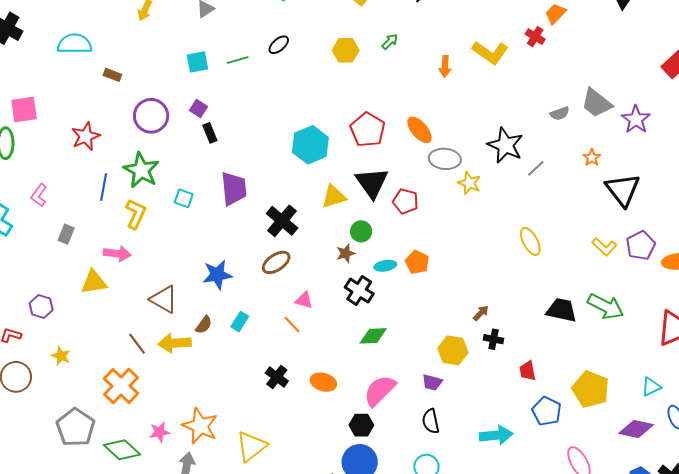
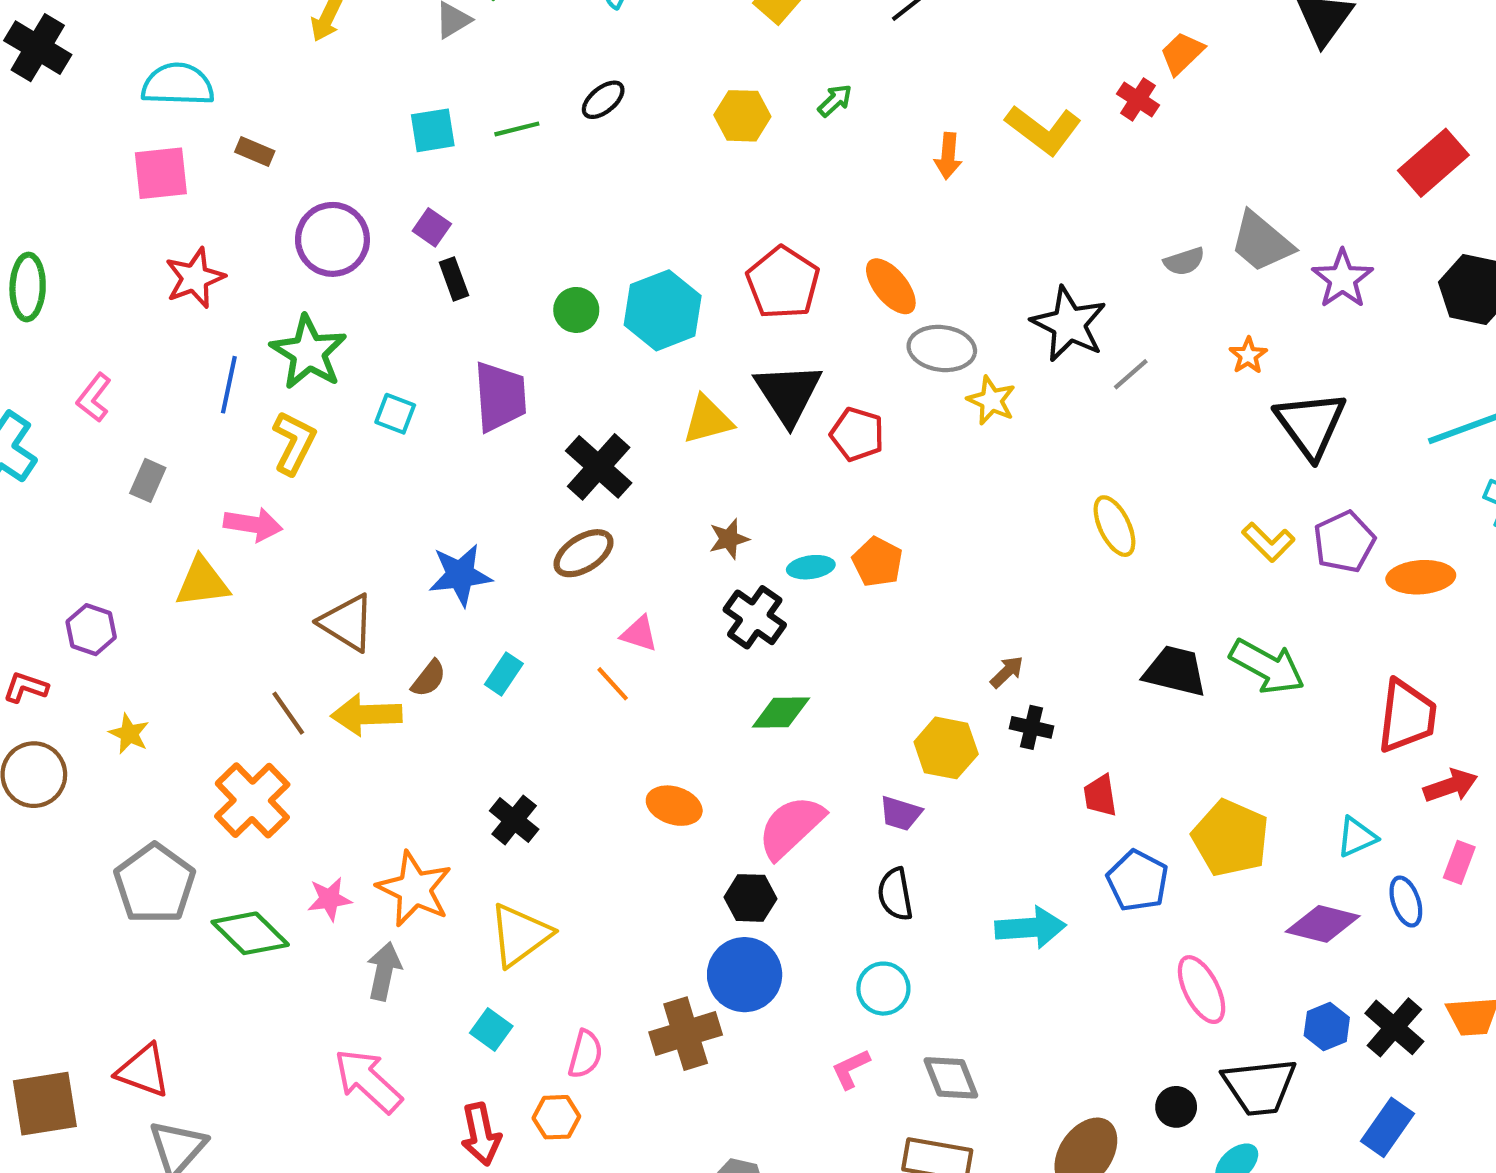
pink square: (24, 109) -> (161, 173), moved
green circle: (361, 231) -> (576, 310), moved
black cross: (277, 377) -> (514, 820), moved

